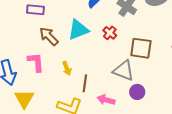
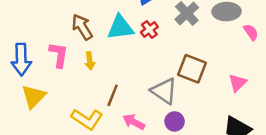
red cross: (110, 33) -> (149, 30), moved
yellow arrow: (67, 68) -> (90, 61), moved

